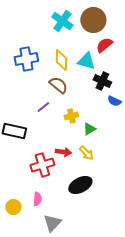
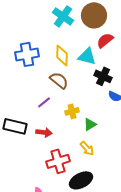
red arrow: (63, 152) -> (44, 132), moved
red cross: (42, 165) -> (58, 161), moved

